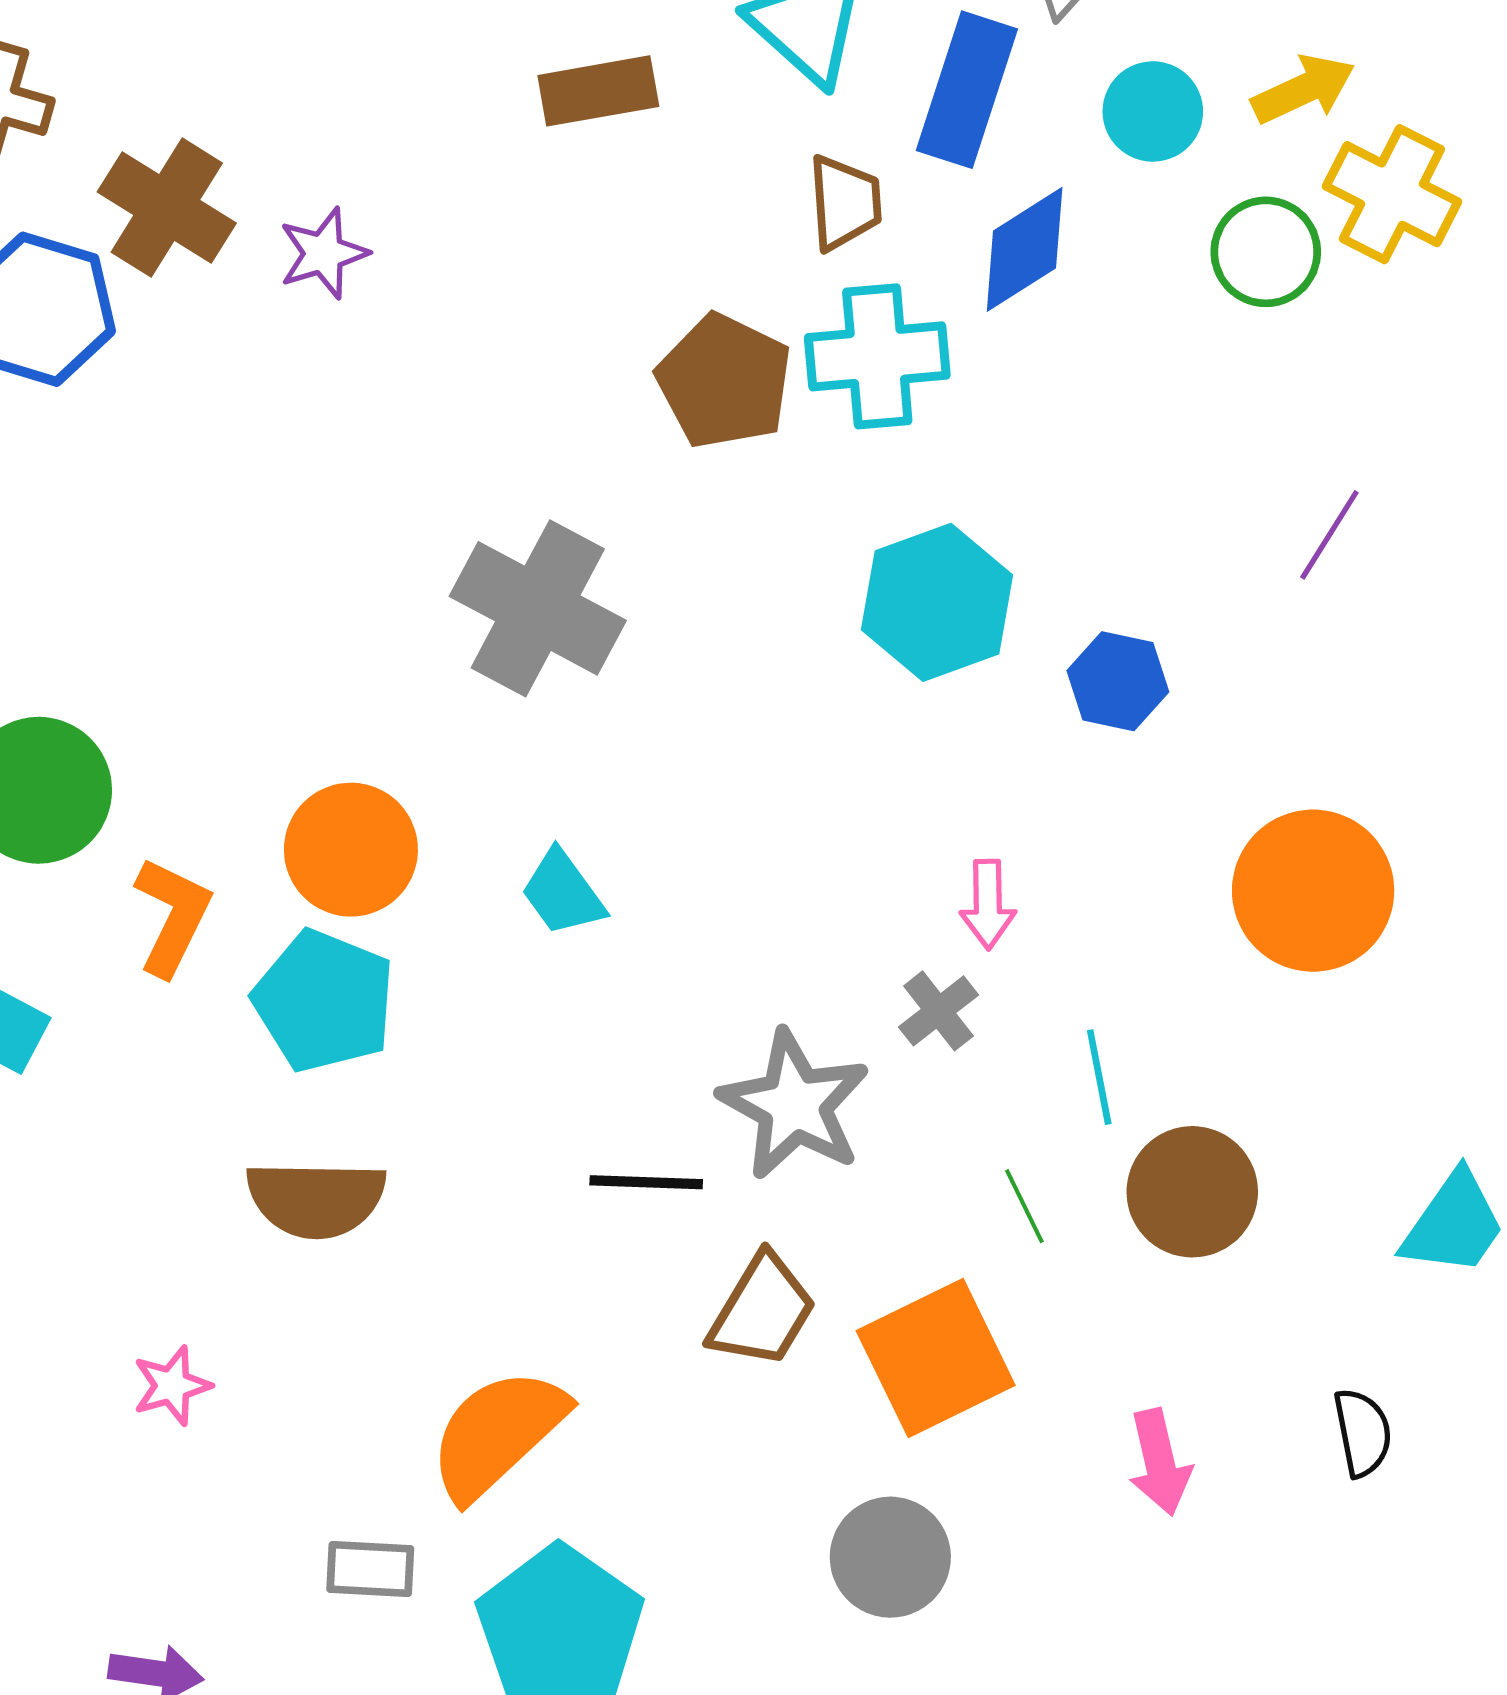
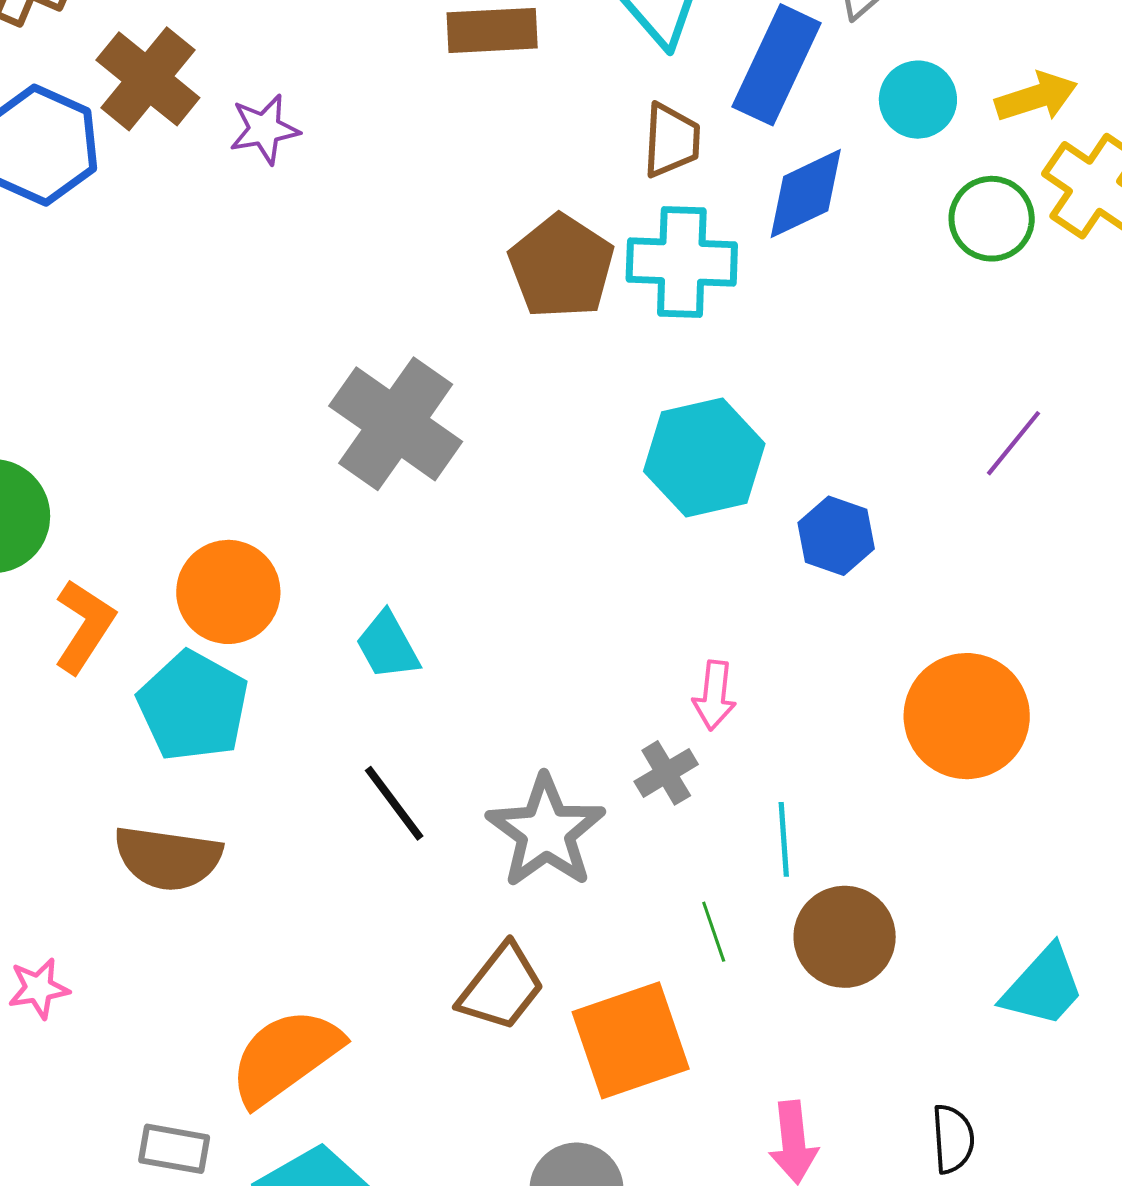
black line: (646, 1182) -> (394, 803), moved, turned 44

